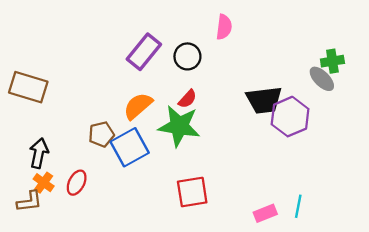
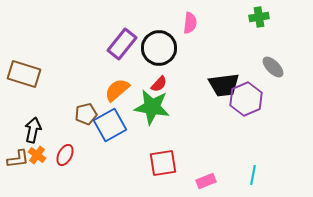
black circle: (187, 56) -> (159, 48), size x1.5
green cross: (332, 61) -> (259, 17), moved
brown L-shape: (29, 201) -> (18, 159), moved
pink rectangle: (265, 213) -> (206, 181), moved

